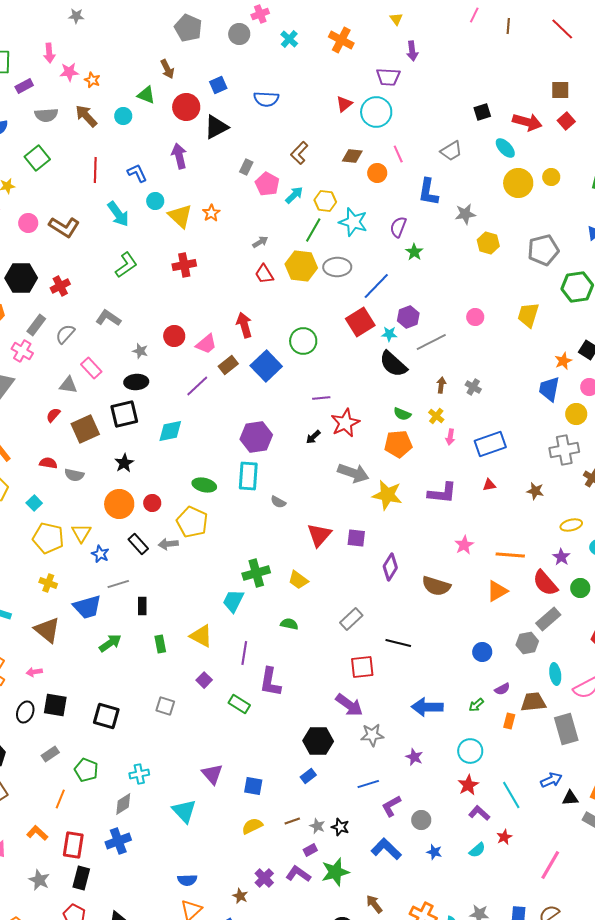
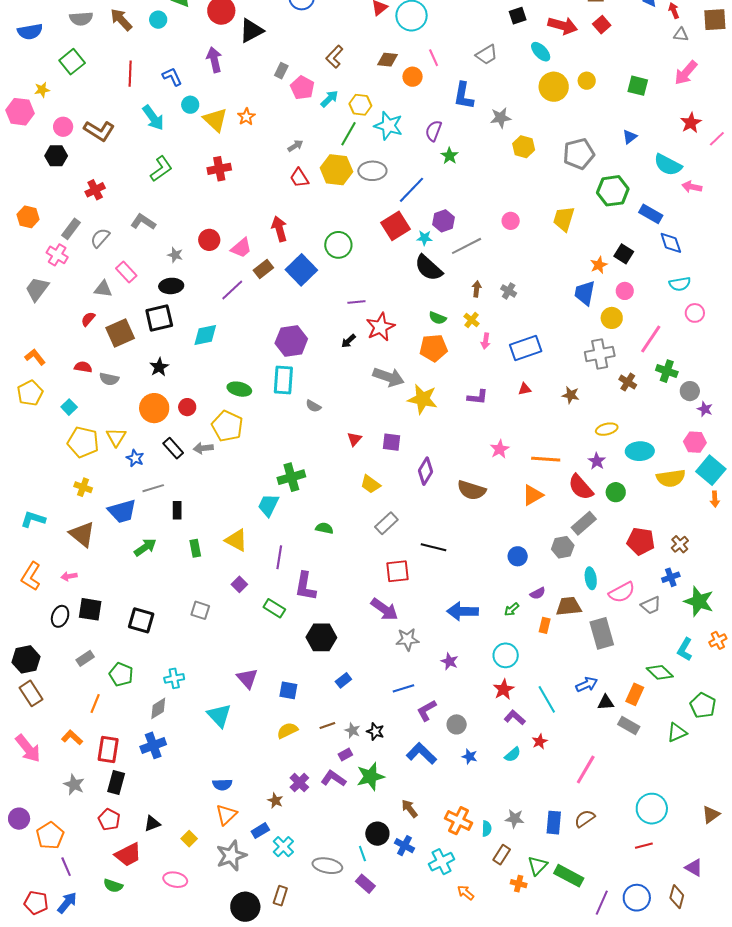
black hexagon: (21, 278) -> (56, 156), moved, size x0.7
purple L-shape: (442, 493) -> (478, 397), size x0.7
red triangle: (319, 535) -> (354, 439), size x0.6
yellow trapezoid: (298, 580) -> (370, 484), moved
black hexagon: (318, 741) -> (321, 637), moved

